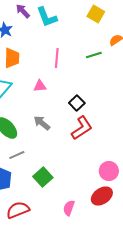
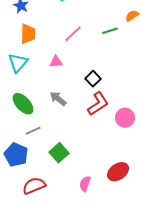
pink line: (57, 58) -> (73, 34), turned 42
pink circle: (109, 171) -> (125, 118), moved

